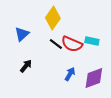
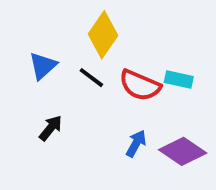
black line: (56, 44) -> (91, 78), moved
purple diamond: (94, 78) -> (183, 151), turned 55

